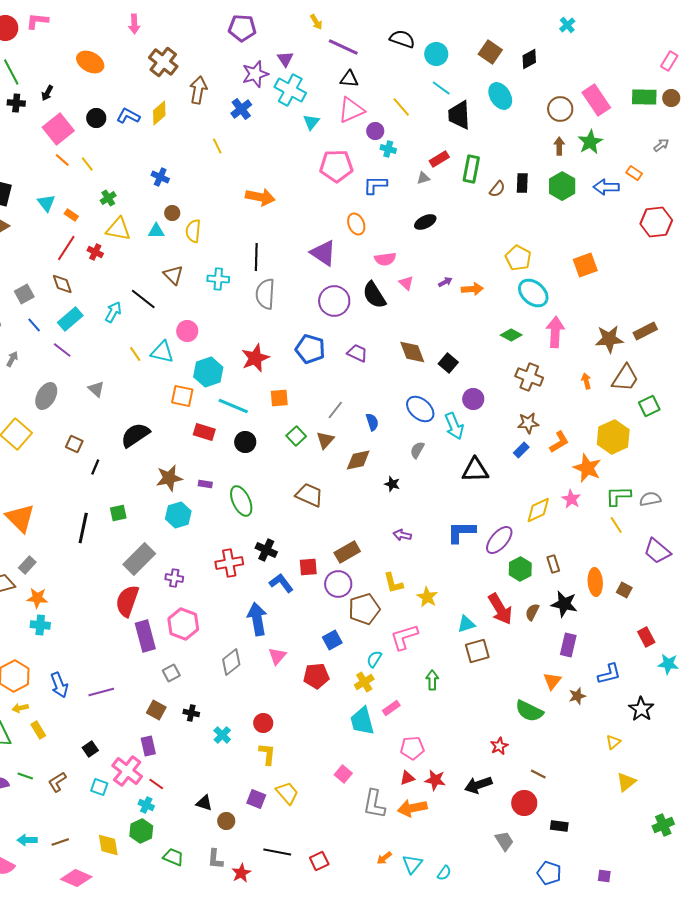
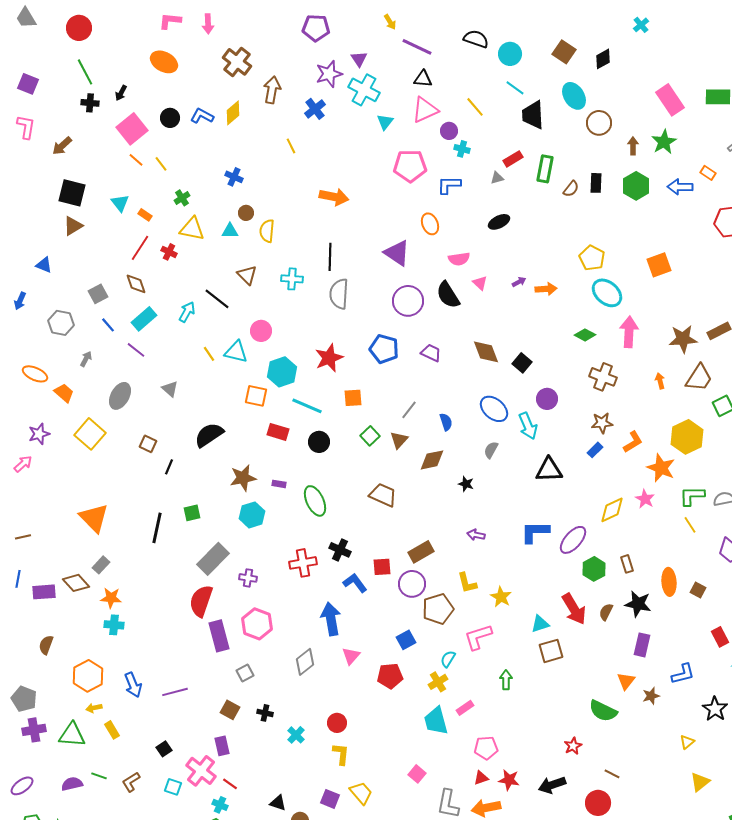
pink L-shape: (37, 21) -> (170, 21), moved
brown circle: (560, 109) -> (599, 123), moved

